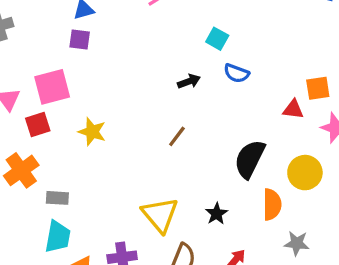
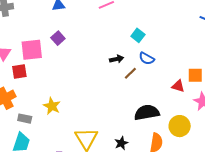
purple square: (80, 39) -> (58, 38), moved, turned 32
yellow star: (92, 132) -> (52, 106), moved
brown line: (177, 136) -> (130, 73), moved
black semicircle: (250, 159) -> (147, 113), turned 45

